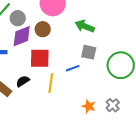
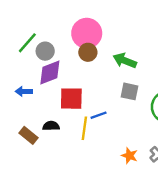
brown circle: (43, 29) -> (88, 52), moved
blue line: (73, 68) -> (99, 115), moved
black semicircle: (23, 81) -> (51, 126), turned 32

